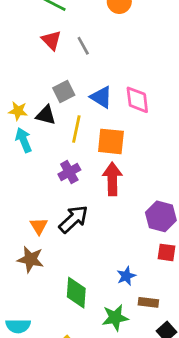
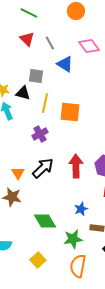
gray square: (64, 92) -> (36, 76), turned 35
blue triangle: (101, 97) -> (65, 64), moved
pink diamond: (137, 100) -> (89, 46), moved, turned -30
red arrow: (112, 179) -> (76, 166), moved
green diamond: (76, 293) -> (45, 221), turned -35

